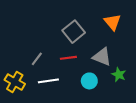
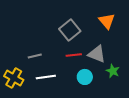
red line: (68, 58) -> (74, 55), moved
gray line: (37, 59) -> (35, 56), turned 40

